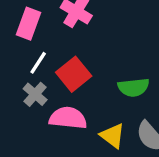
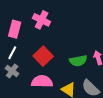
white line: (38, 63) -> (12, 53), moved
gray cross: (35, 94) -> (12, 71), moved

